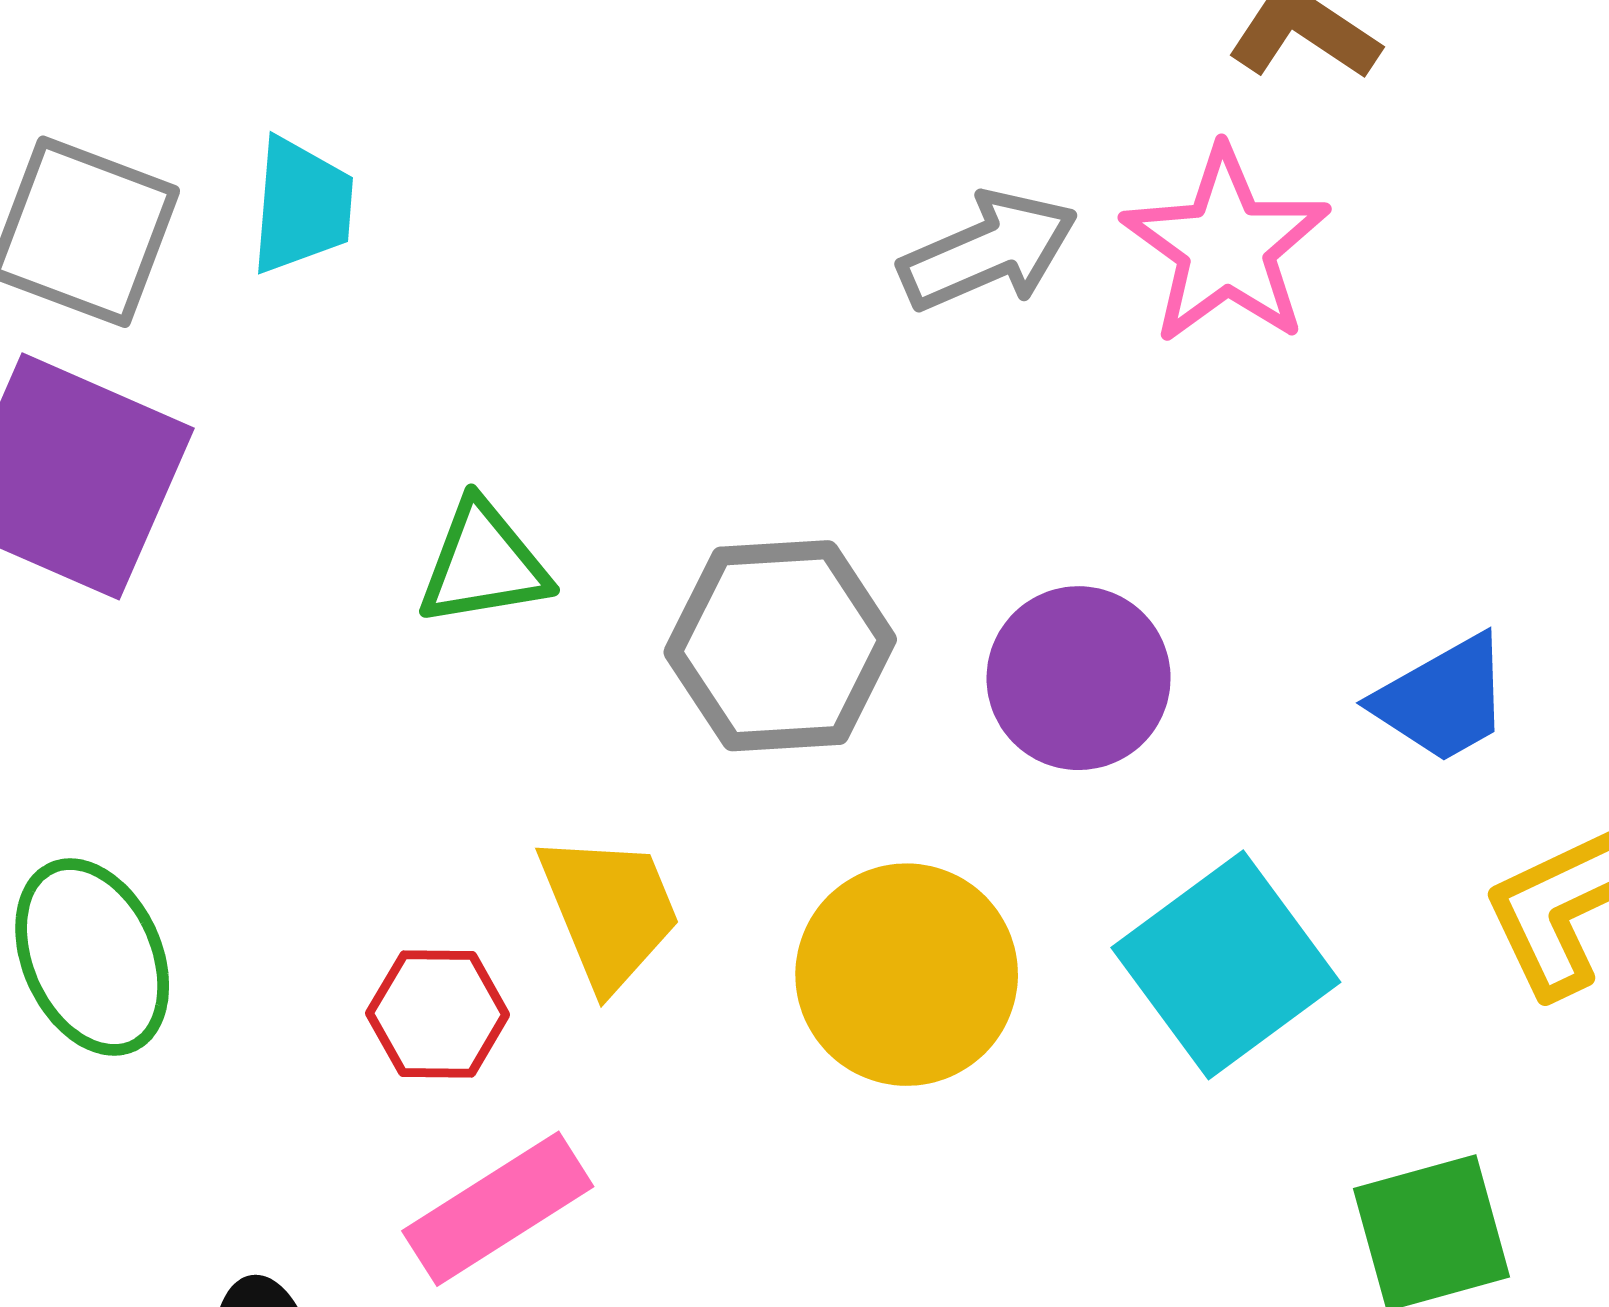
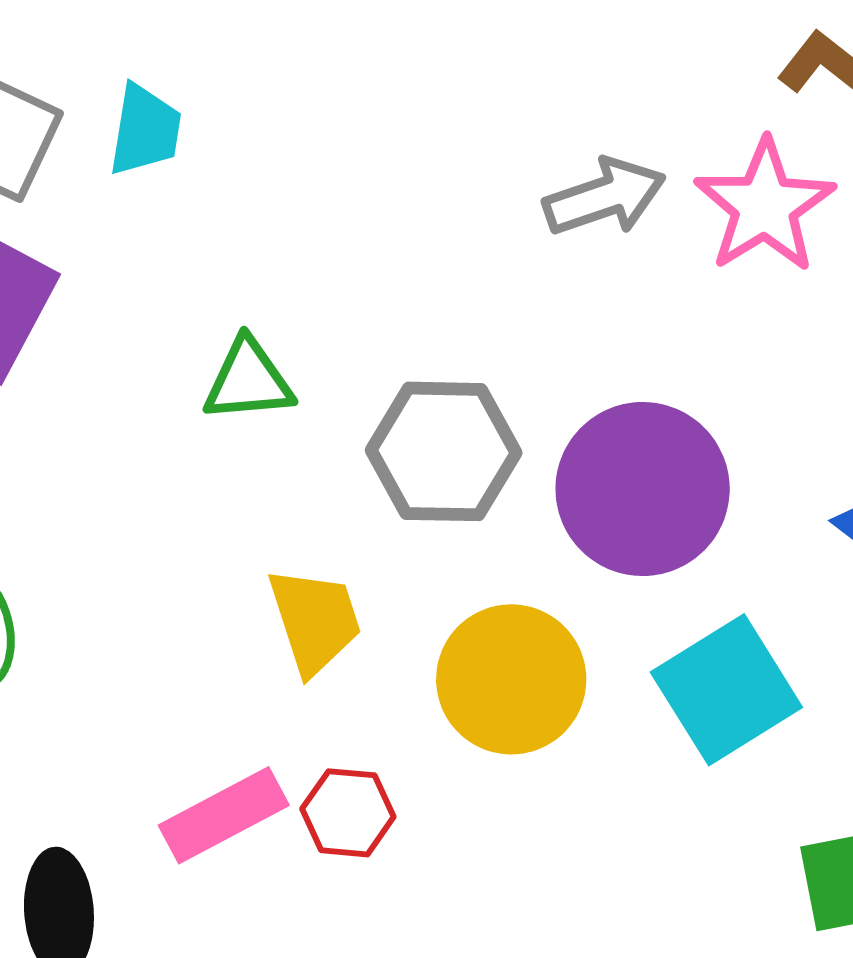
purple circle: (1079, 678) -> (643, 489), size x1.4
red hexagon: (438, 1014) -> (348, 813), moved

